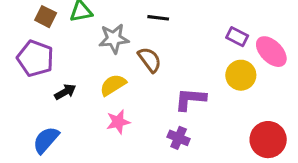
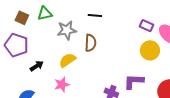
brown semicircle: (150, 60) -> (90, 43), turned 42
purple L-shape: (190, 99) -> (134, 81), moved
pink star: (118, 122) -> (62, 85), moved

